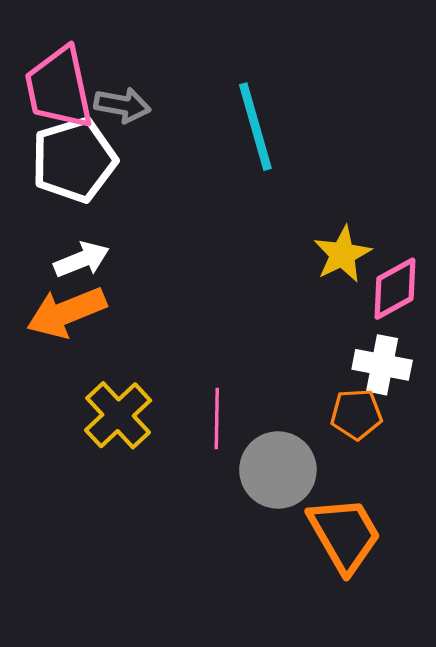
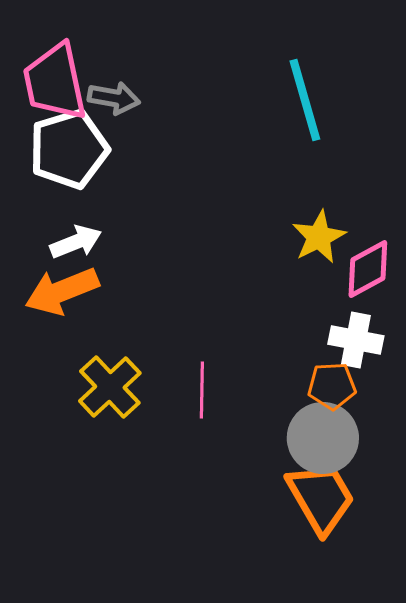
cyan line: (255, 127) -> (305, 100), moved
gray circle: (278, 470) -> (323, 438), moved

